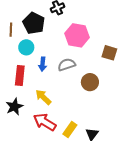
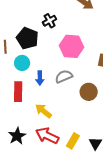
black star: (14, 107) -> (17, 136), moved

